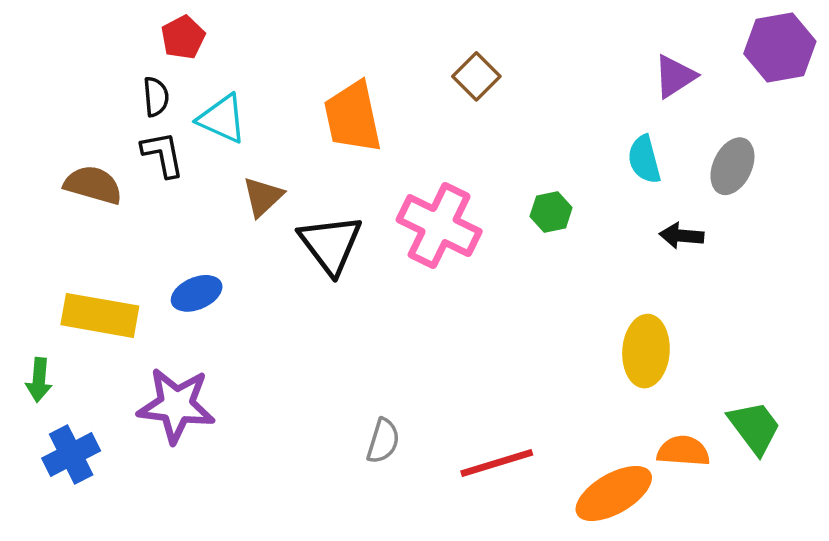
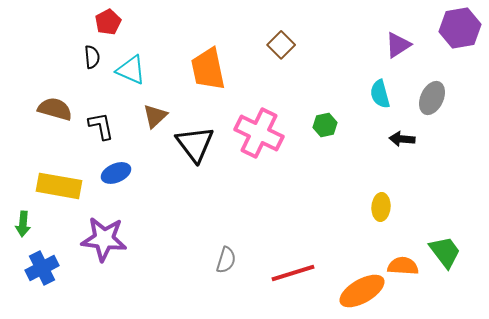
black L-shape: (163, 154) -> (101, 126), moved
yellow ellipse: (646, 351) -> (381, 207), size x0.7

